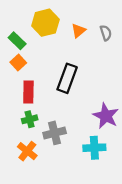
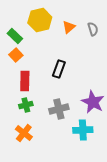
black rectangle: (67, 78) -> (59, 69), size x0.7
gray cross: (55, 133) -> (59, 109), moved

